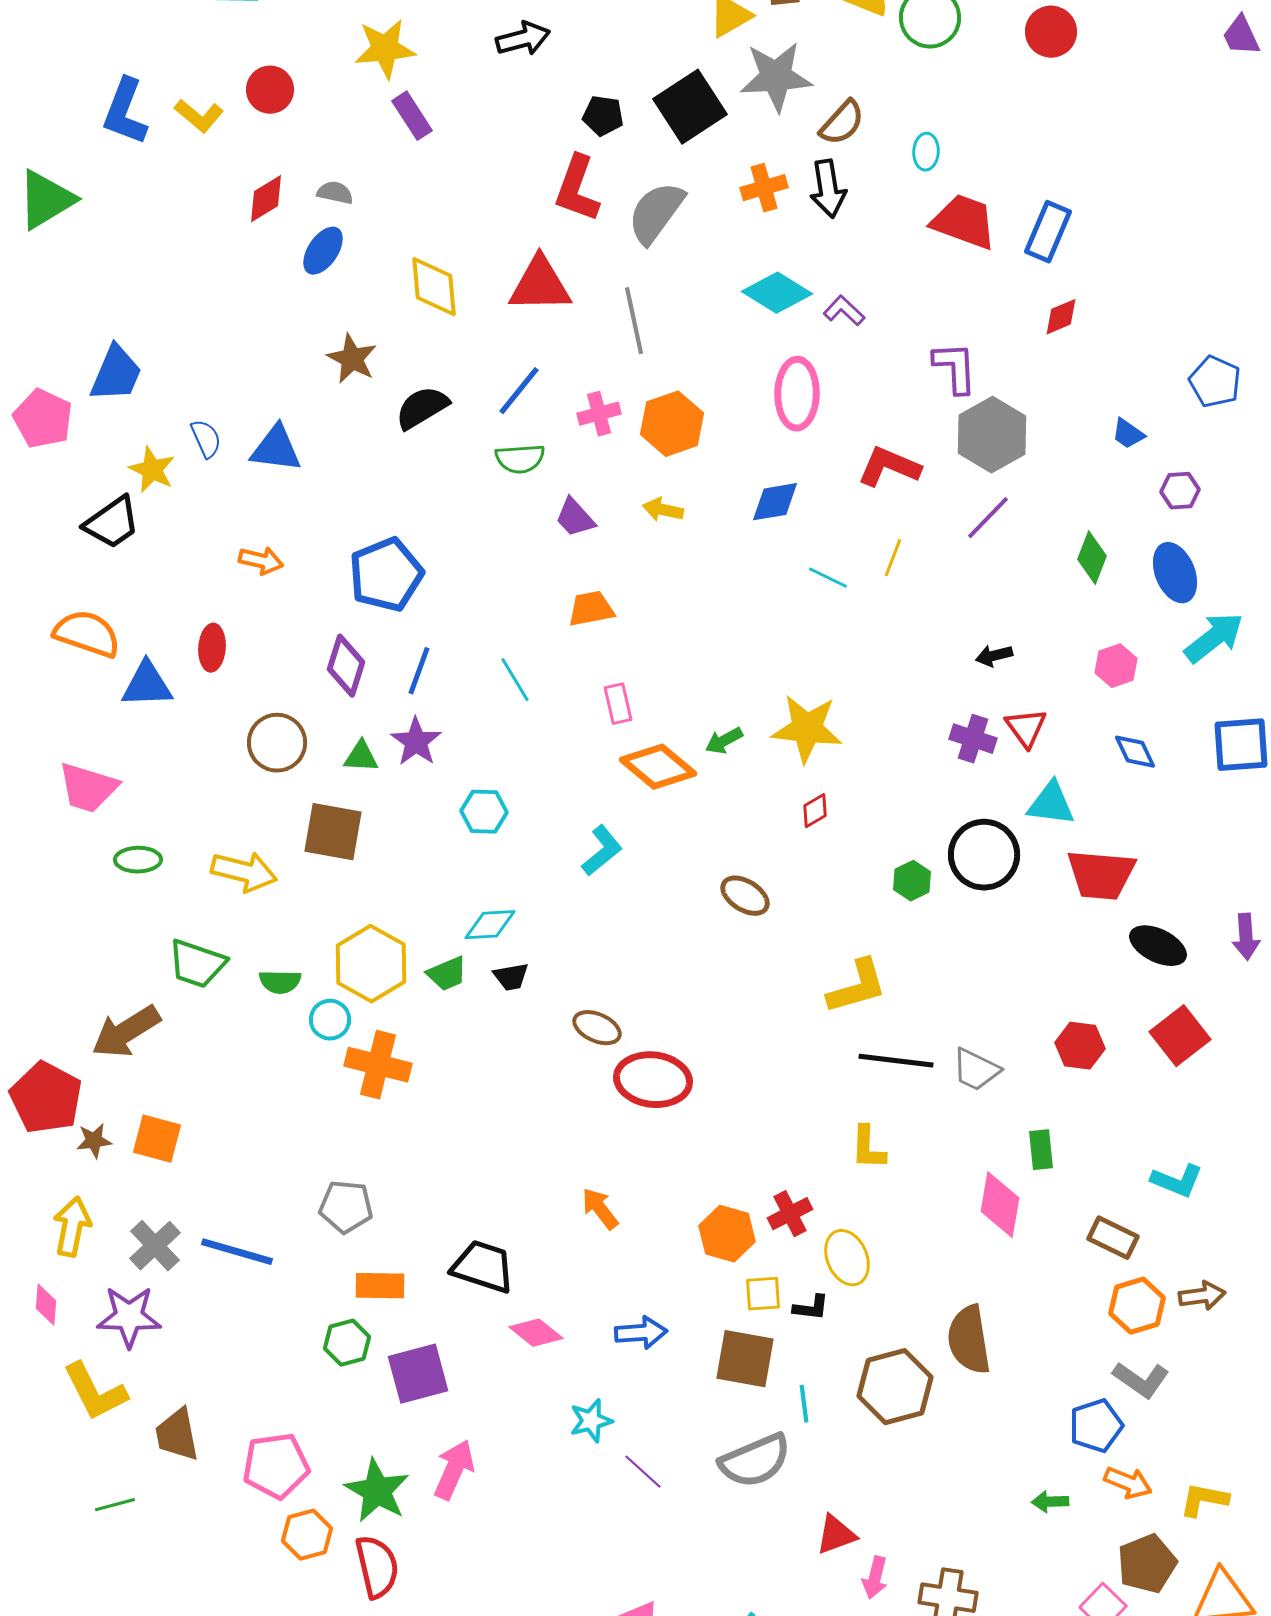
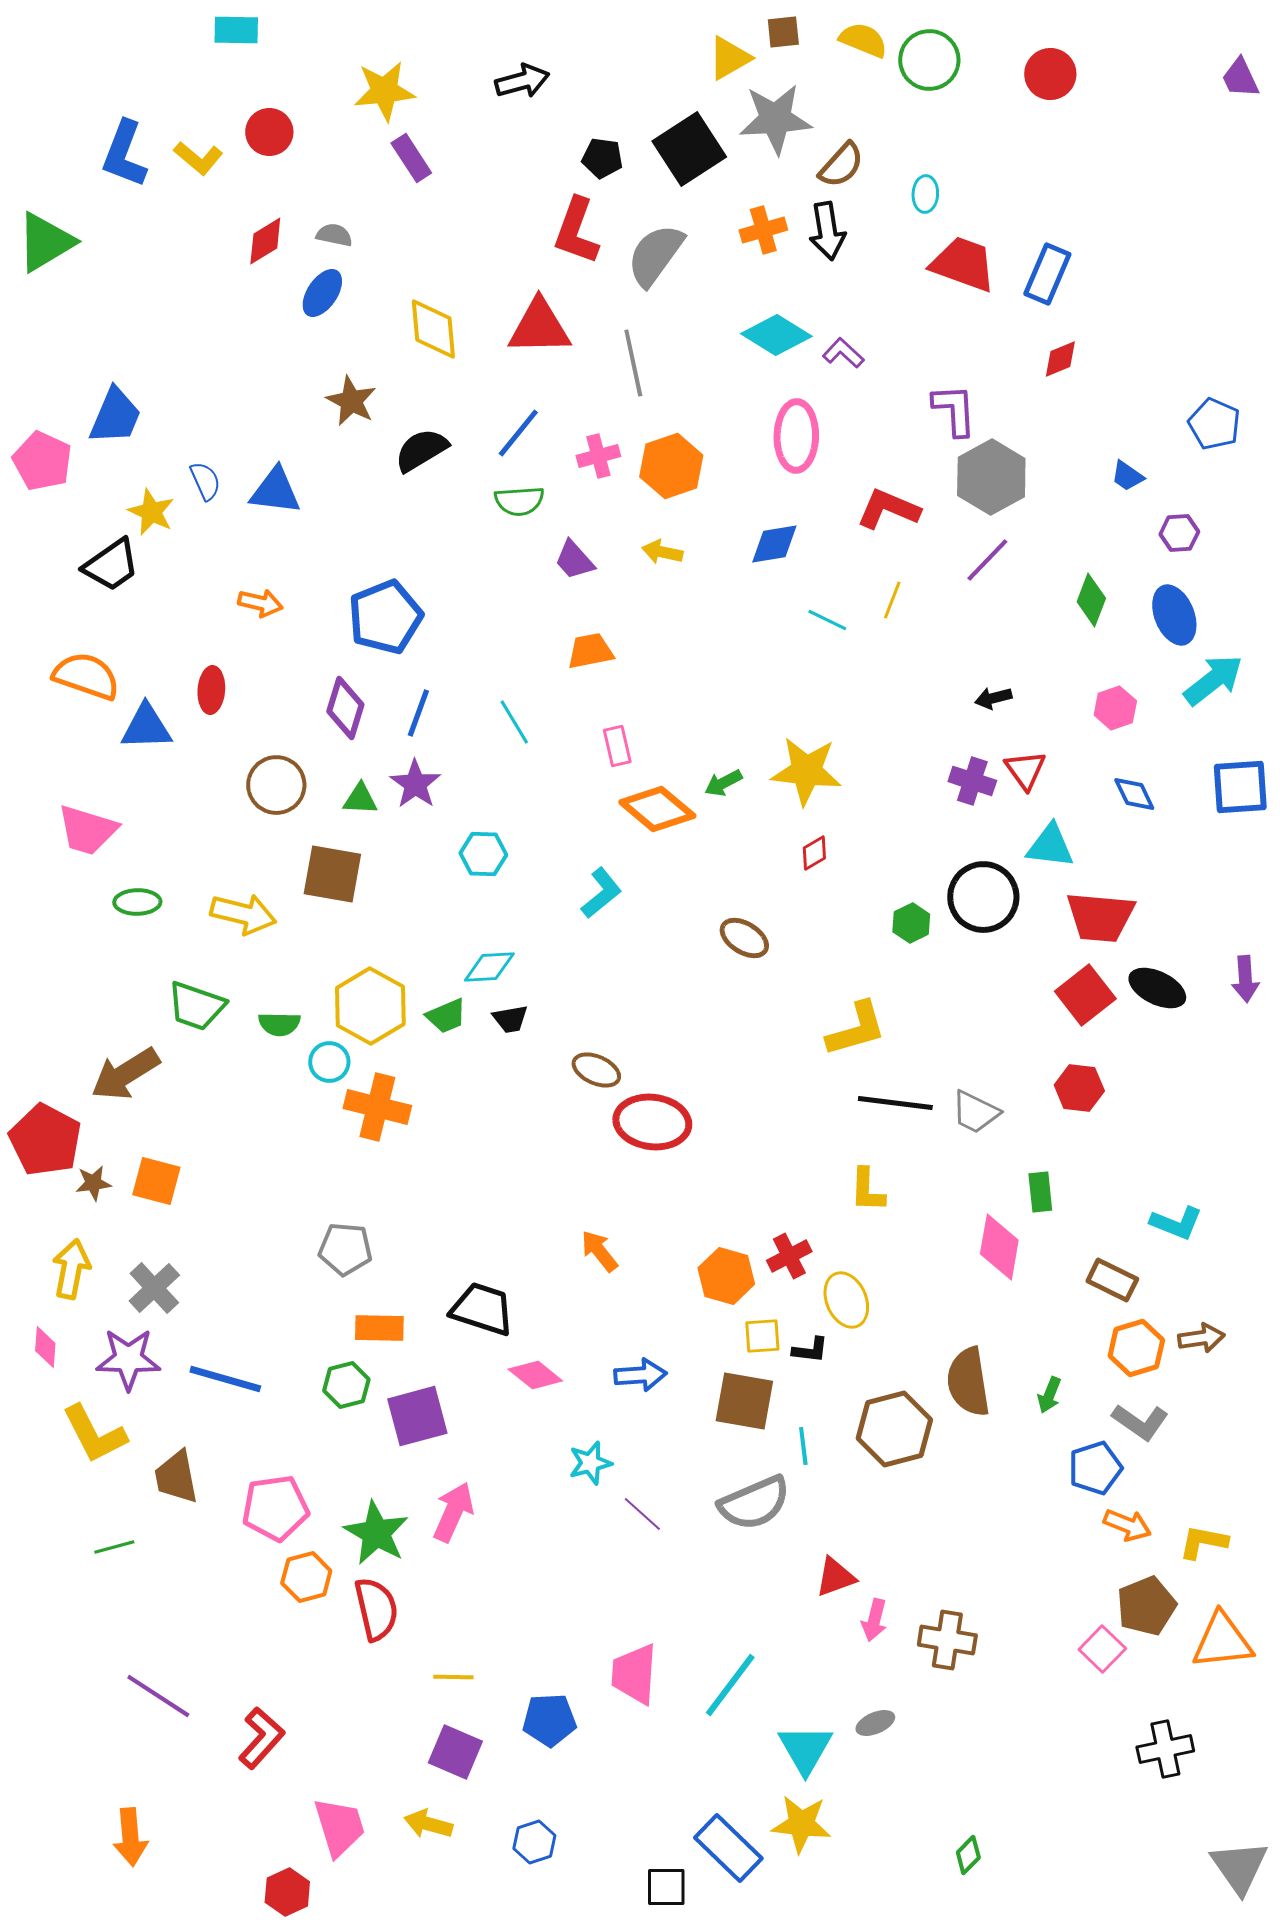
red square: (1180, 1036) -> (1085, 995), moved
blue line: (237, 1252) -> (225, 1379), moved
green arrow: (1050, 1502) -> (1049, 1395), moved, turned -66

